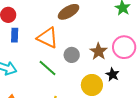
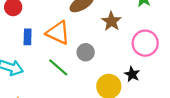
blue rectangle: (15, 35) -> (28, 37), moved
brown star: (98, 51) -> (111, 21), moved

